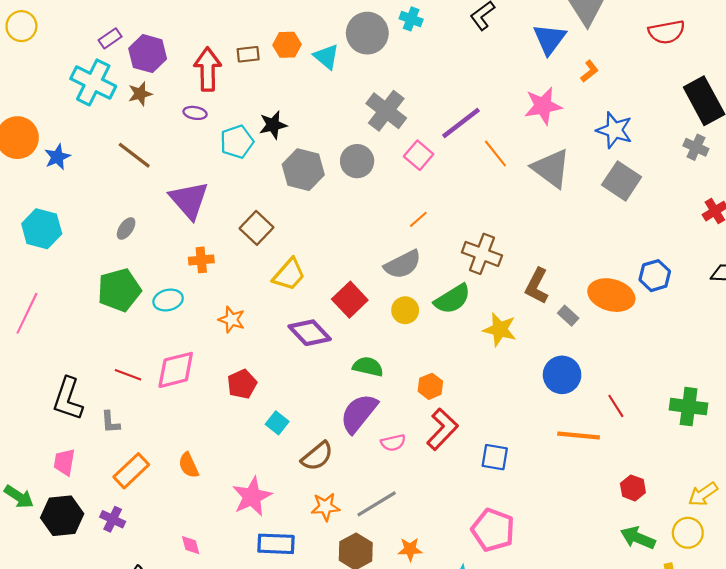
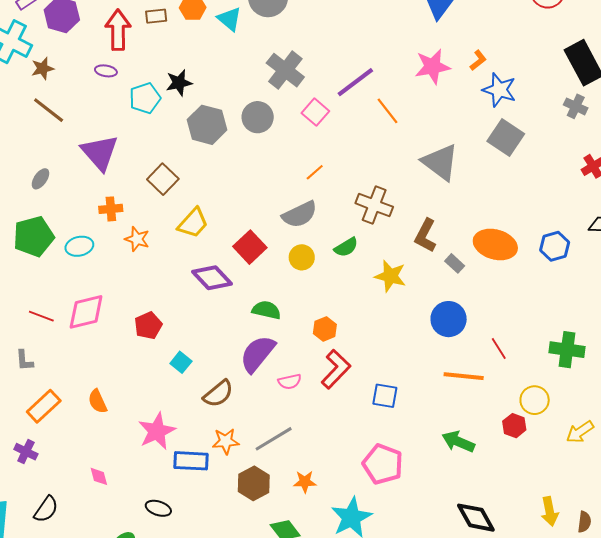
orange L-shape: (589, 71) -> (478, 60), moved
brown star: (140, 94) -> (43, 68), moved
gray triangle: (551, 168) -> (440, 162), moved
blue hexagon: (655, 276) -> (555, 246), moved
green semicircle: (452, 299) -> (346, 247), size x0.7
orange star: (232, 320) -> (137, 239), moved
yellow circle: (688, 533) -> (535, 400), moved
green arrow: (638, 538) -> (458, 442), moved
blue rectangle: (276, 544) -> (191, 461), moved

